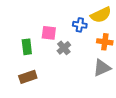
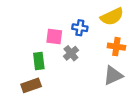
blue cross: (80, 25) -> (80, 28), moved
green rectangle: (27, 47) -> (39, 61), moved

